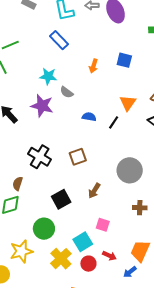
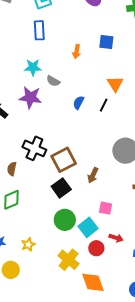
blue rectangle: (59, 40) -> (39, 30), turned 48
blue semicircle: (89, 117) -> (79, 103), turned -64
brown square: (78, 157) -> (64, 160), moved, size x1.4
brown semicircle: (18, 184) -> (12, 169), moved
green circle: (44, 229) -> (65, 220), moved
yellow star: (21, 251) -> (28, 245), size x0.6
yellow cross: (61, 259) -> (69, 260), moved

